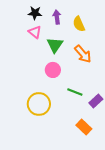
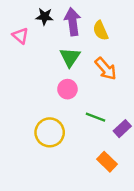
purple arrow: (57, 17) -> (73, 22), size x1.5
pink triangle: (35, 32) -> (20, 36), moved

